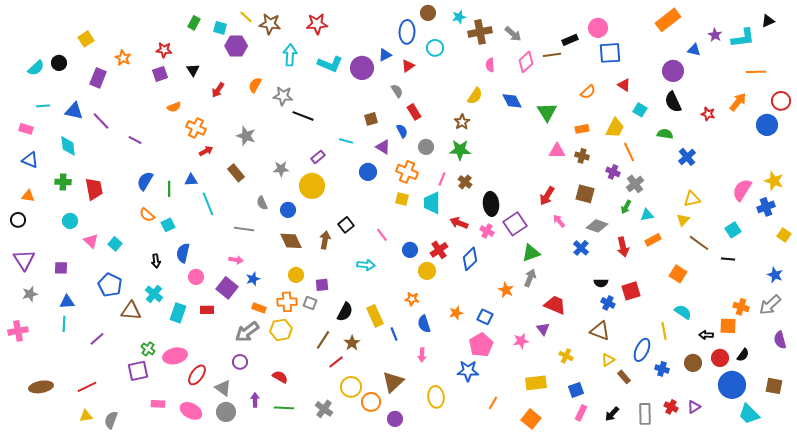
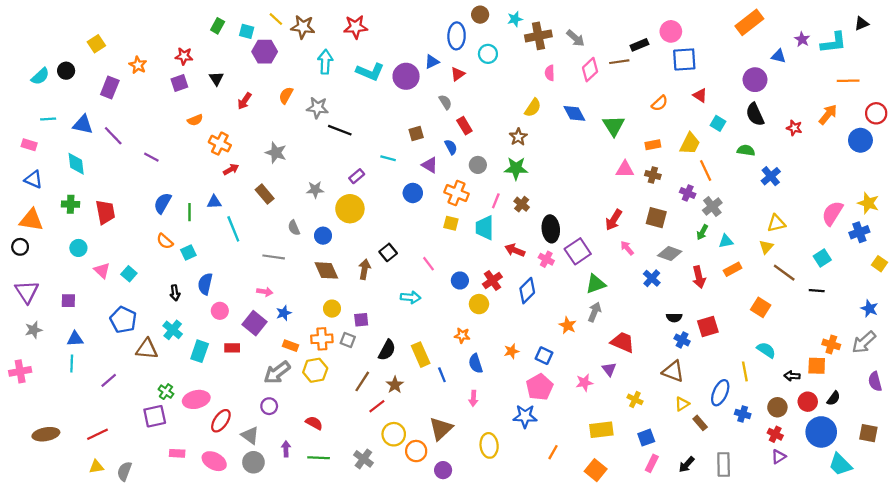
orange triangle: (28, 196) -> (31, 220), size x1.6
red cross: (671, 407) -> (775, 434), moved

